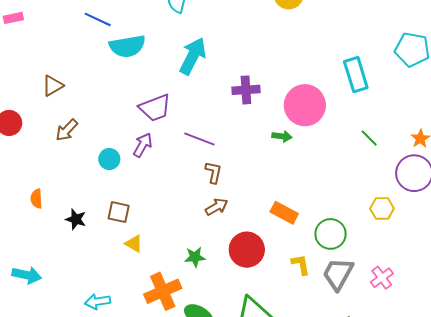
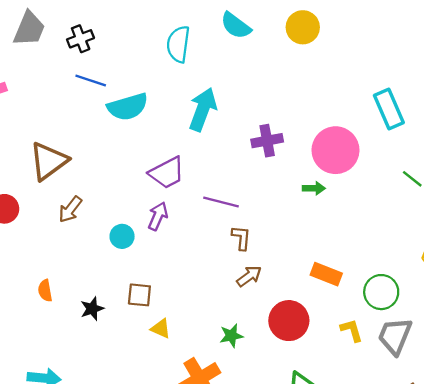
brown triangle: (53, 86) -> (49, 161), size x1.6
black star: (76, 219) -> (92, 309), turned -30

